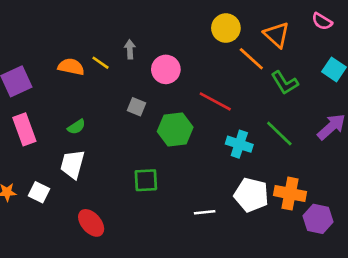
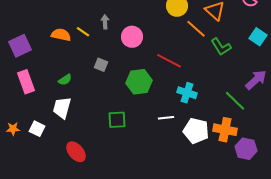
gray square: (136, 107) -> (101, 65), moved
green line: (279, 133) -> (235, 101), moved
white line: (205, 212) -> (166, 118), moved

